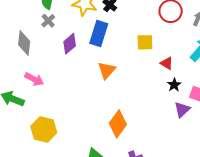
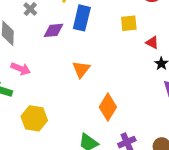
purple diamond: (70, 44) -> (53, 30), turned 40
orange triangle: (107, 70) -> (81, 69), moved

